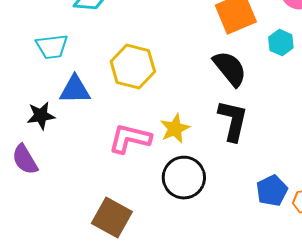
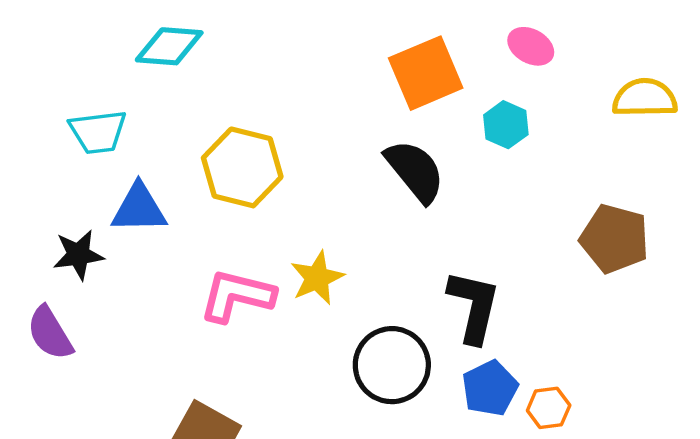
black L-shape: (233, 121) -> (474, 306), moved
black circle: (184, 178) -> (392, 365), moved

